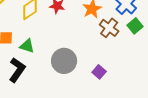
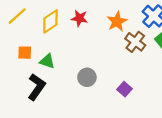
gray circle: (64, 61) -> (87, 77), size x0.7

